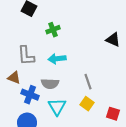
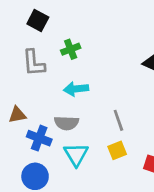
gray L-shape: (26, 56) -> (34, 63), moved
brown triangle: (14, 78) -> (17, 115), turned -32
yellow square: (87, 104) -> (117, 150), turned 32

